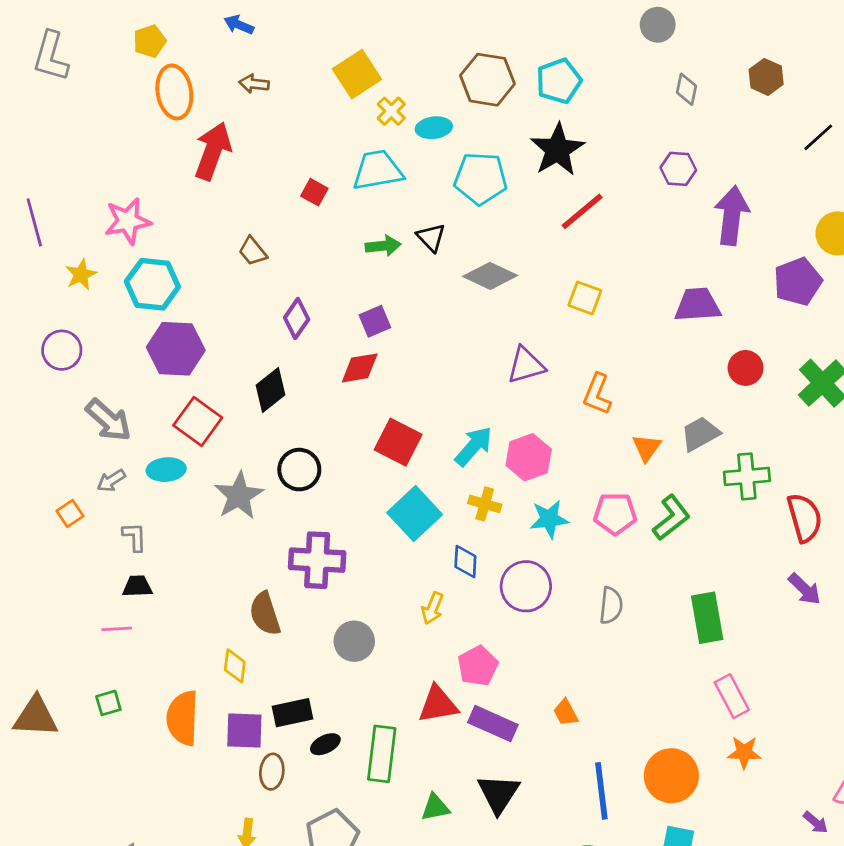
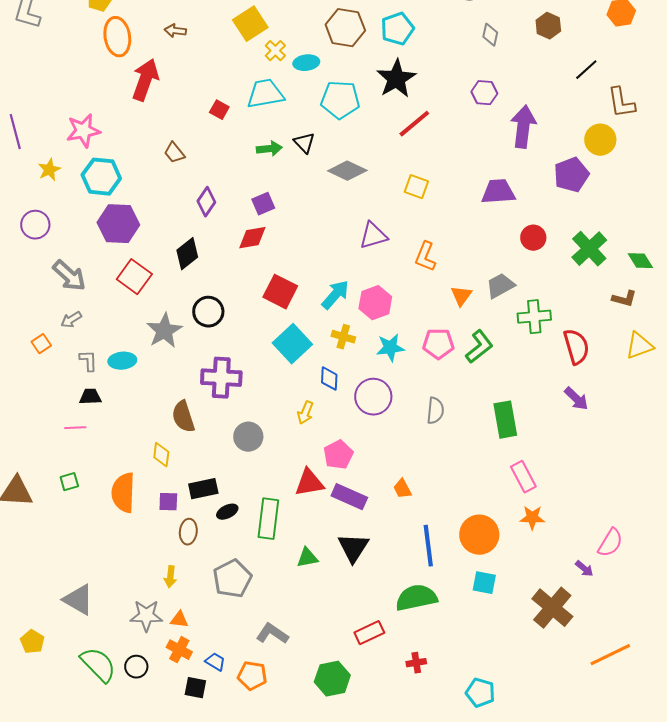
cyan ellipse: (166, 470) -> (122, 361), moved
purple square: (244, 730) -> (168, 502), size x0.7

